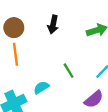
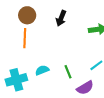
green line: (69, 71) -> (68, 72), moved

